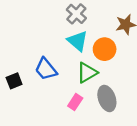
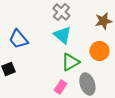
orange circle: (105, 49) -> (99, 51), moved
blue trapezoid: (46, 69) -> (18, 39), moved

